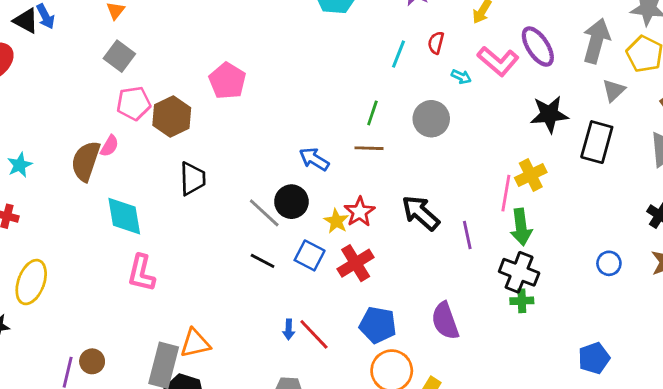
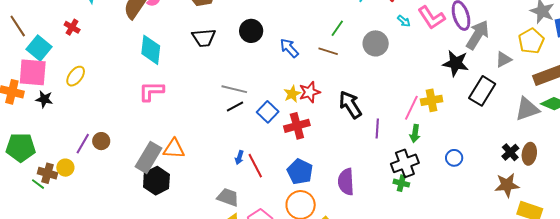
gray arrow: (596, 41) -> (478, 35), moved
black trapezoid: (193, 179) -> (204, 38), turned 70
black circle: (291, 202) -> (251, 31), moved
gray line: (264, 213) -> (234, 89), moved, turned -45
green arrow: (521, 227) -> (415, 133), size x0.7
black line: (263, 261) -> (235, 106), turned -72
blue circle: (609, 263) -> (454, 158), moved
black cross: (519, 272) -> (405, 163), turned 32
pink L-shape: (141, 273) -> (151, 91), turned 60
yellow ellipse: (31, 282) -> (76, 76), size x0.7

